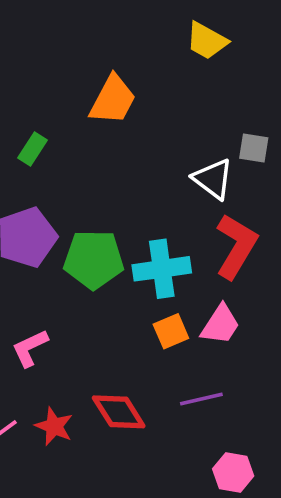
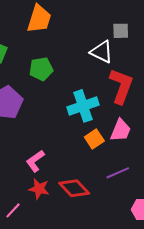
green pentagon: (94, 259) -> (41, 69), moved, size x0.7
pink L-shape: (30, 348) -> (35, 161), moved
red star: (54, 426) -> (39, 189), moved

